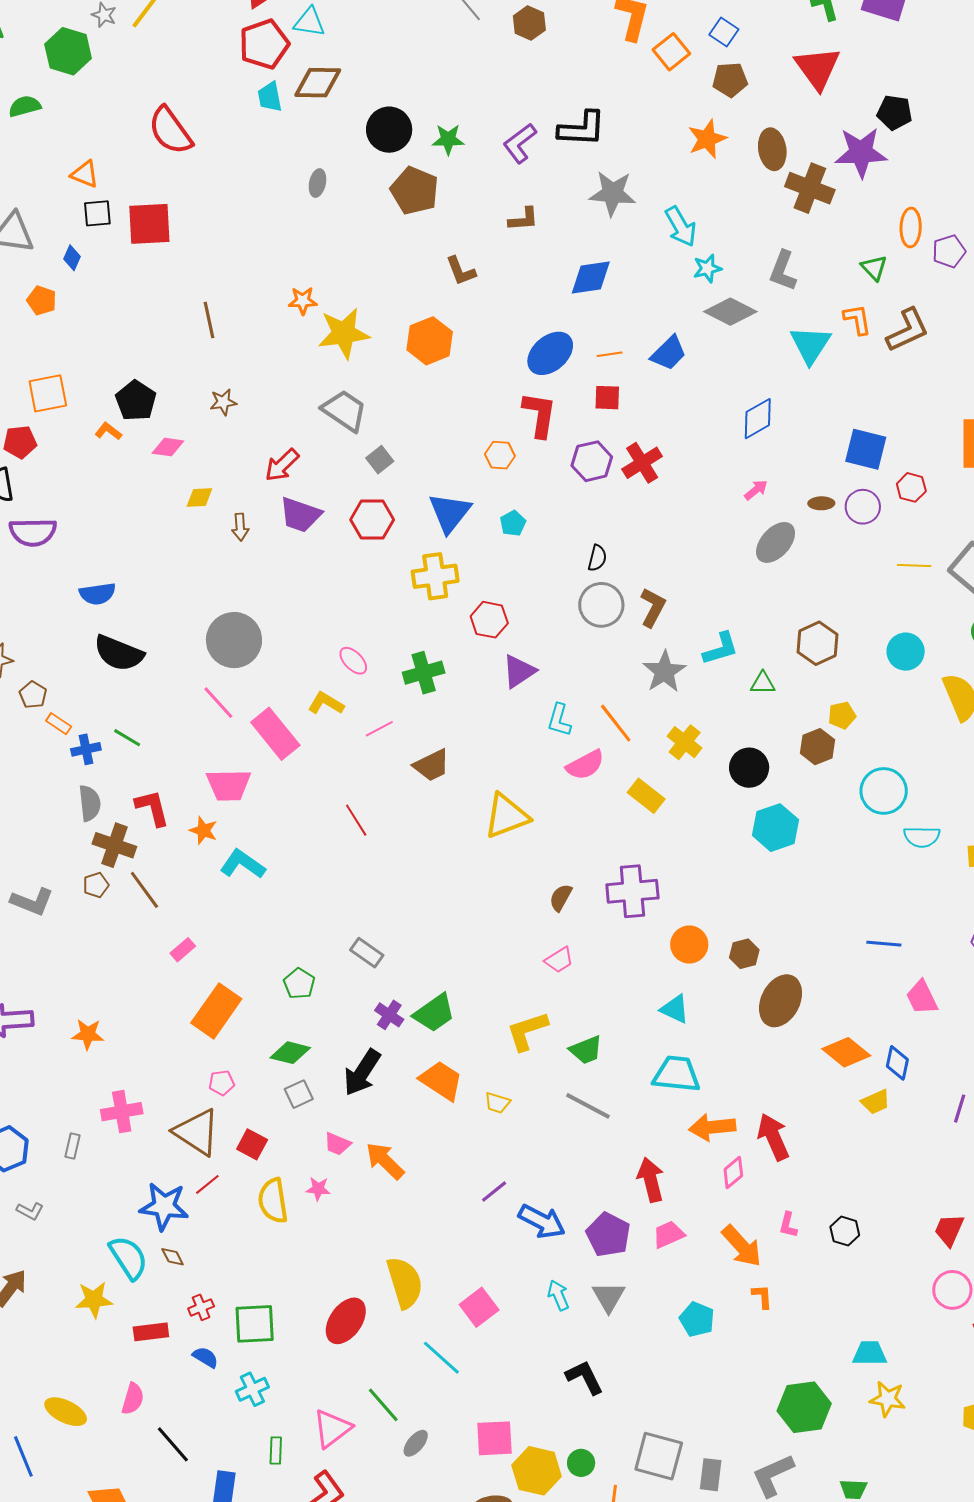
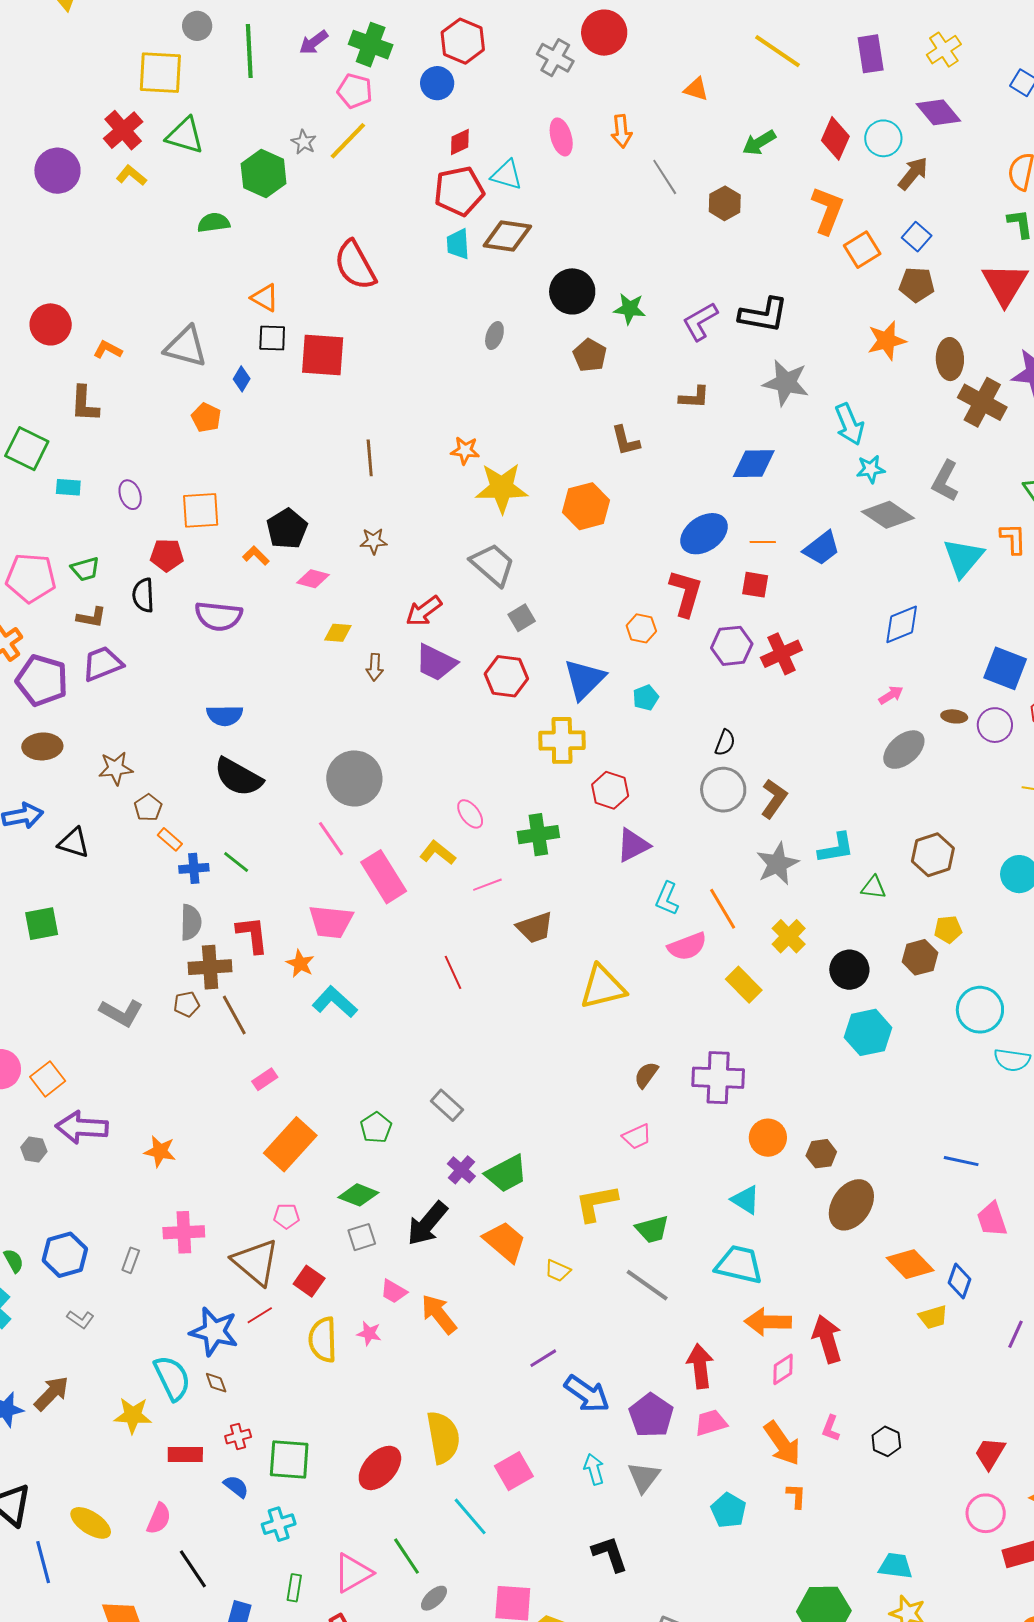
brown pentagon: (415, 191) -> (590, 355), size x0.7
purple semicircle: (33, 532) -> (219, 616), moved
brown cross: (114, 845) -> (210, 967), turned -30

